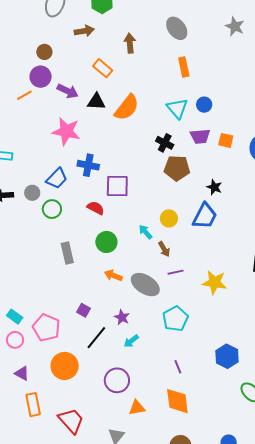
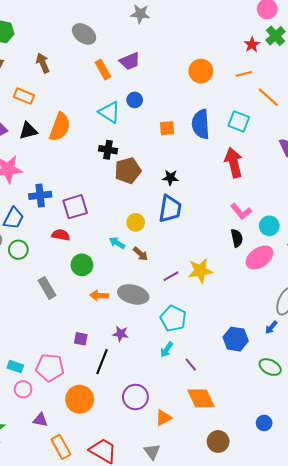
purple trapezoid: (200, 136) -> (130, 61), moved
purple line: (176, 272) -> (171, 276), moved
cyan arrow: (131, 341) -> (167, 350), moved

